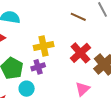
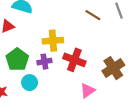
red cross: (80, 53) -> (74, 60), moved, turned -35

